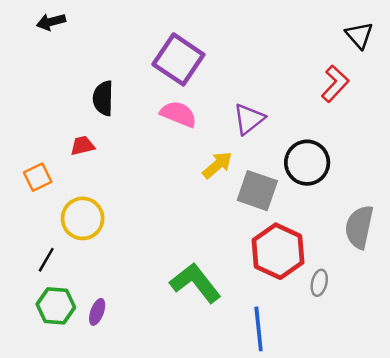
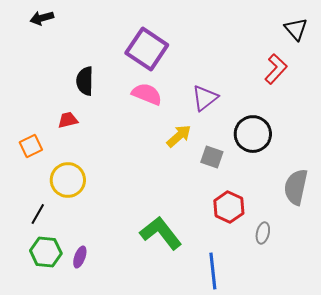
gray square: (257, 191) -> (212, 157), size x0.7
red hexagon: (278, 251) -> (229, 207), size x0.7

